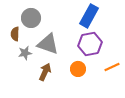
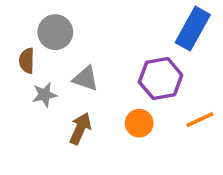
blue rectangle: (89, 16) -> (193, 29), moved
gray triangle: (48, 44) -> (86, 79), size x0.7

